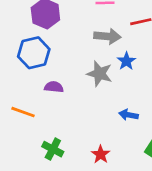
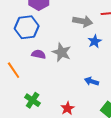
gray star: (100, 74) -> (62, 52), moved
orange line: (23, 112) -> (14, 70), turned 30

